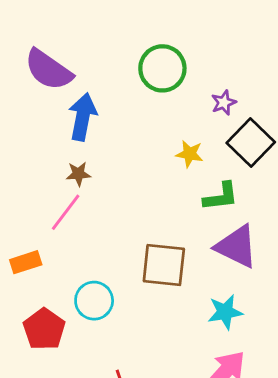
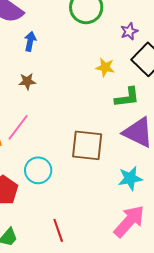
blue arrow: (83, 117) -> (30, 41), size x0.6
pink line: (66, 212) -> (18, 127), moved

